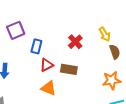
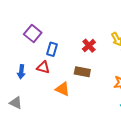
purple square: (16, 30) -> (33, 33), turned -30
red triangle: (47, 65) -> (43, 67), moved, turned 40

